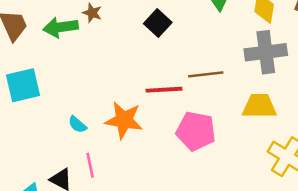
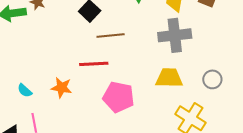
brown line: (206, 74) -> (111, 35), moved
orange star: (124, 120) -> (62, 88), size x0.7

